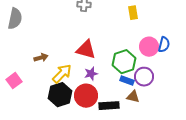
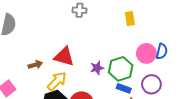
red triangle: (86, 50) -> (64, 57), moved
purple star: (91, 74) -> (97, 68), moved
purple circle: (144, 77) -> (151, 84), moved

